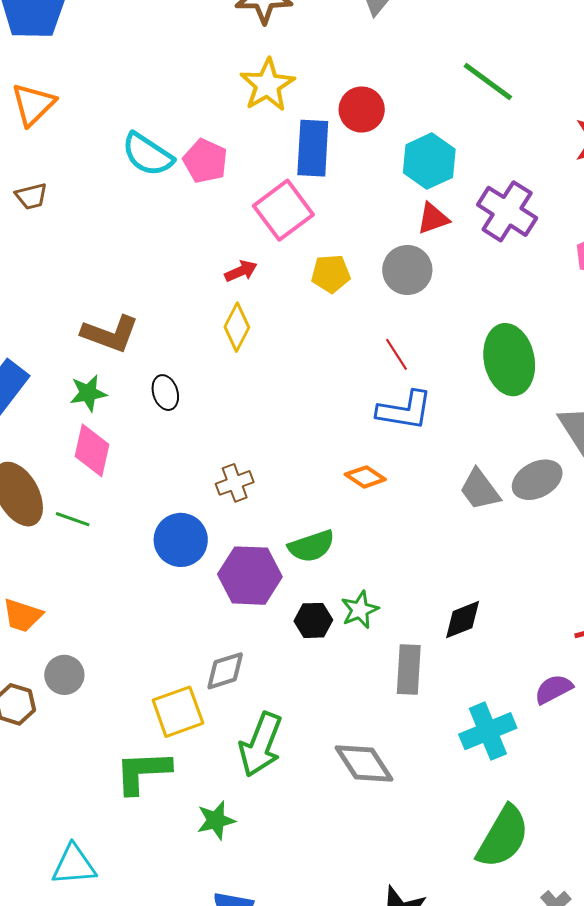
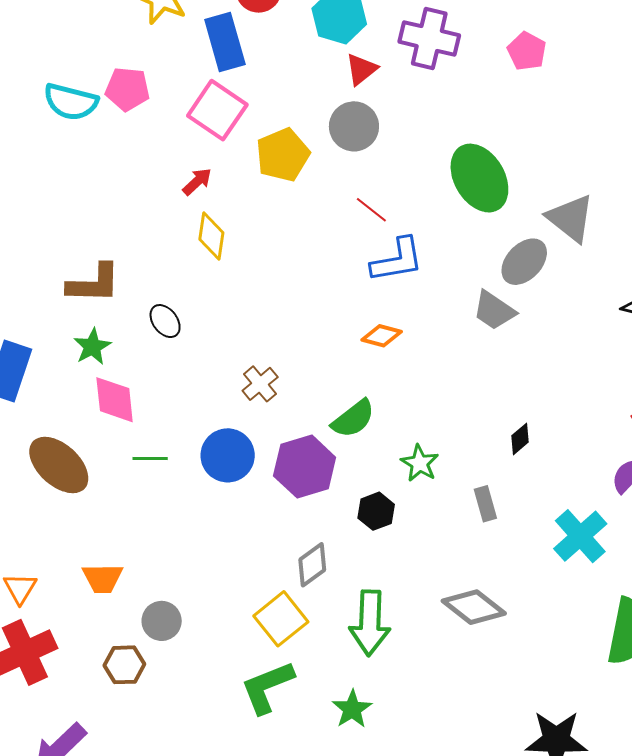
yellow pentagon: (331, 274) -> (283, 155), size x1.4
gray ellipse: (537, 480) -> (524, 262), moved
green line: (73, 519) -> (150, 459), moved
black hexagon: (313, 620) -> (376, 511), moved
black diamond: (463, 620) -> (520, 439), size x0.7
gray rectangle: (409, 669) -> (485, 504), size x0.7

